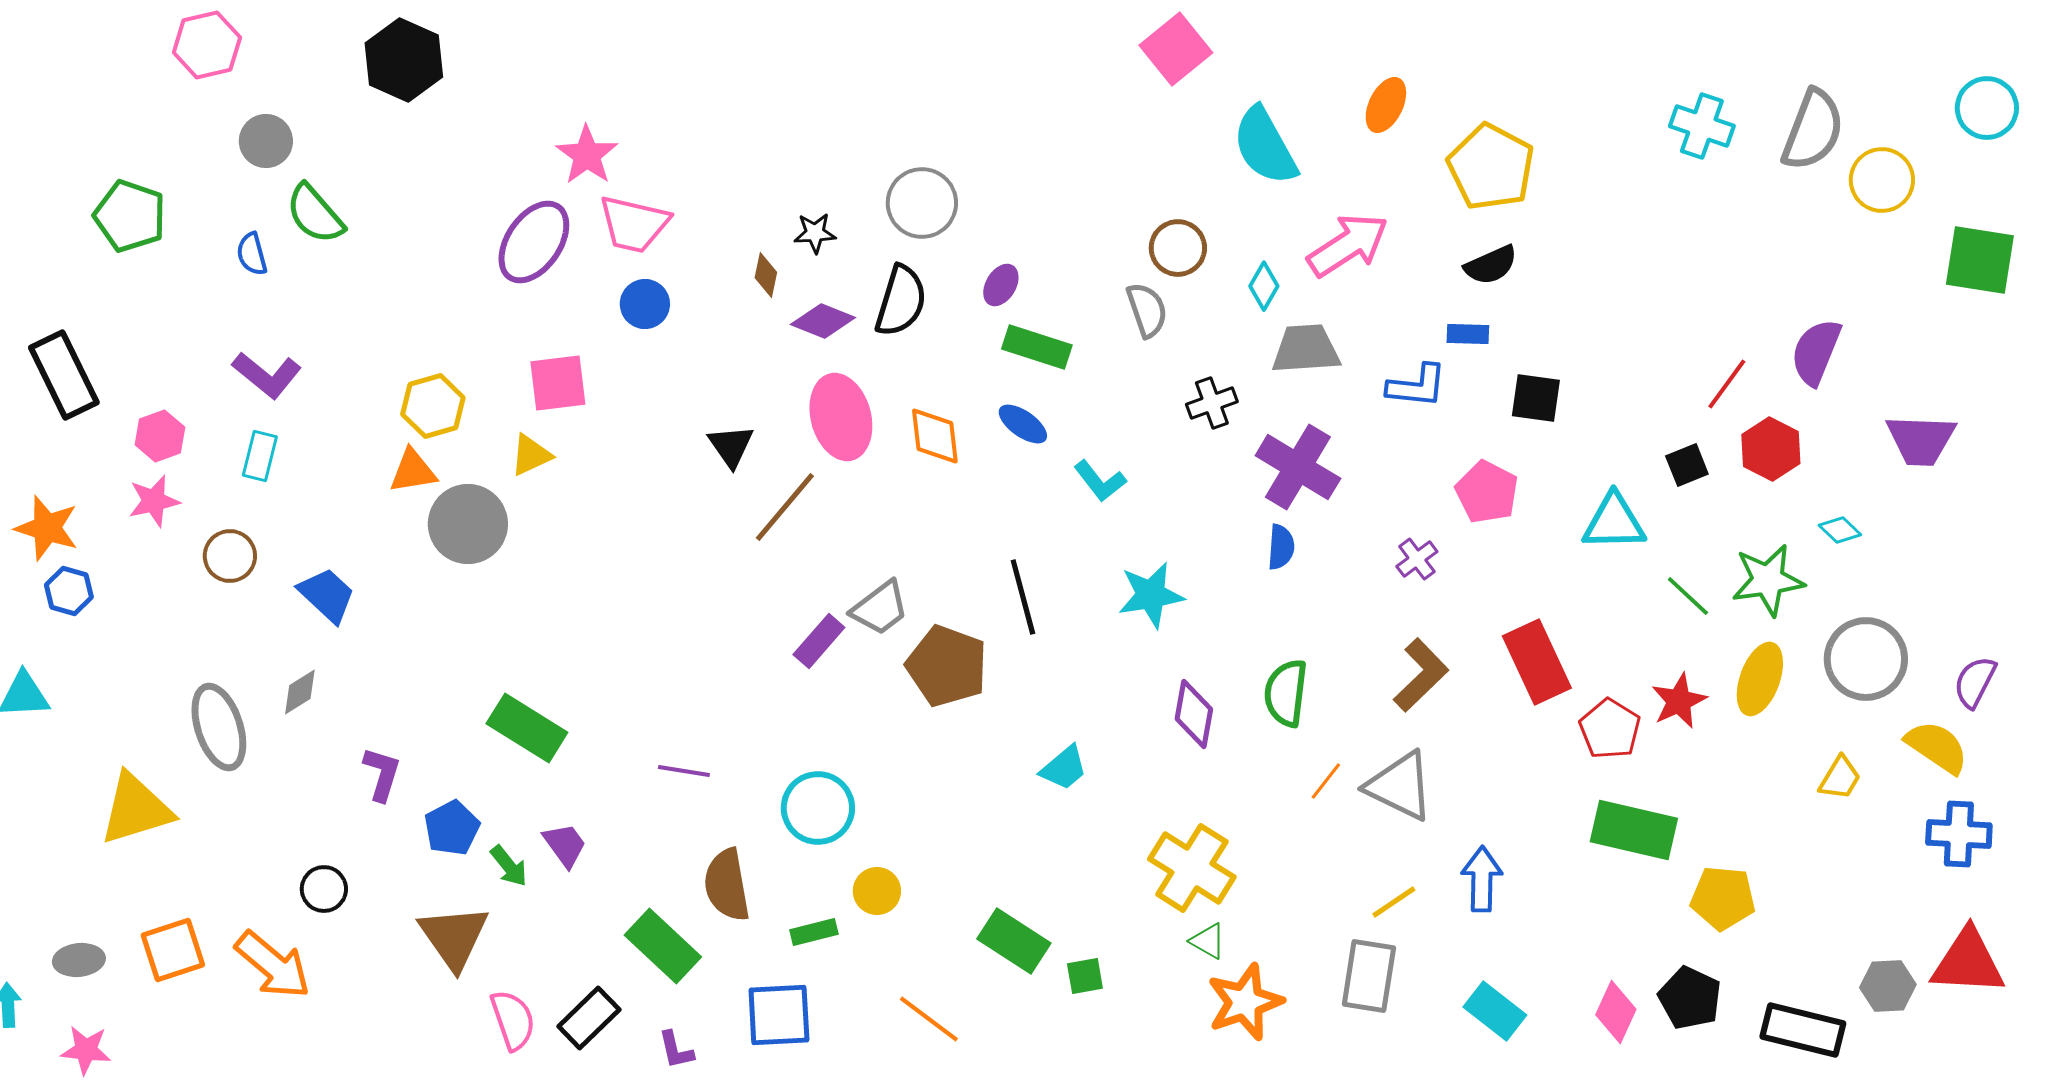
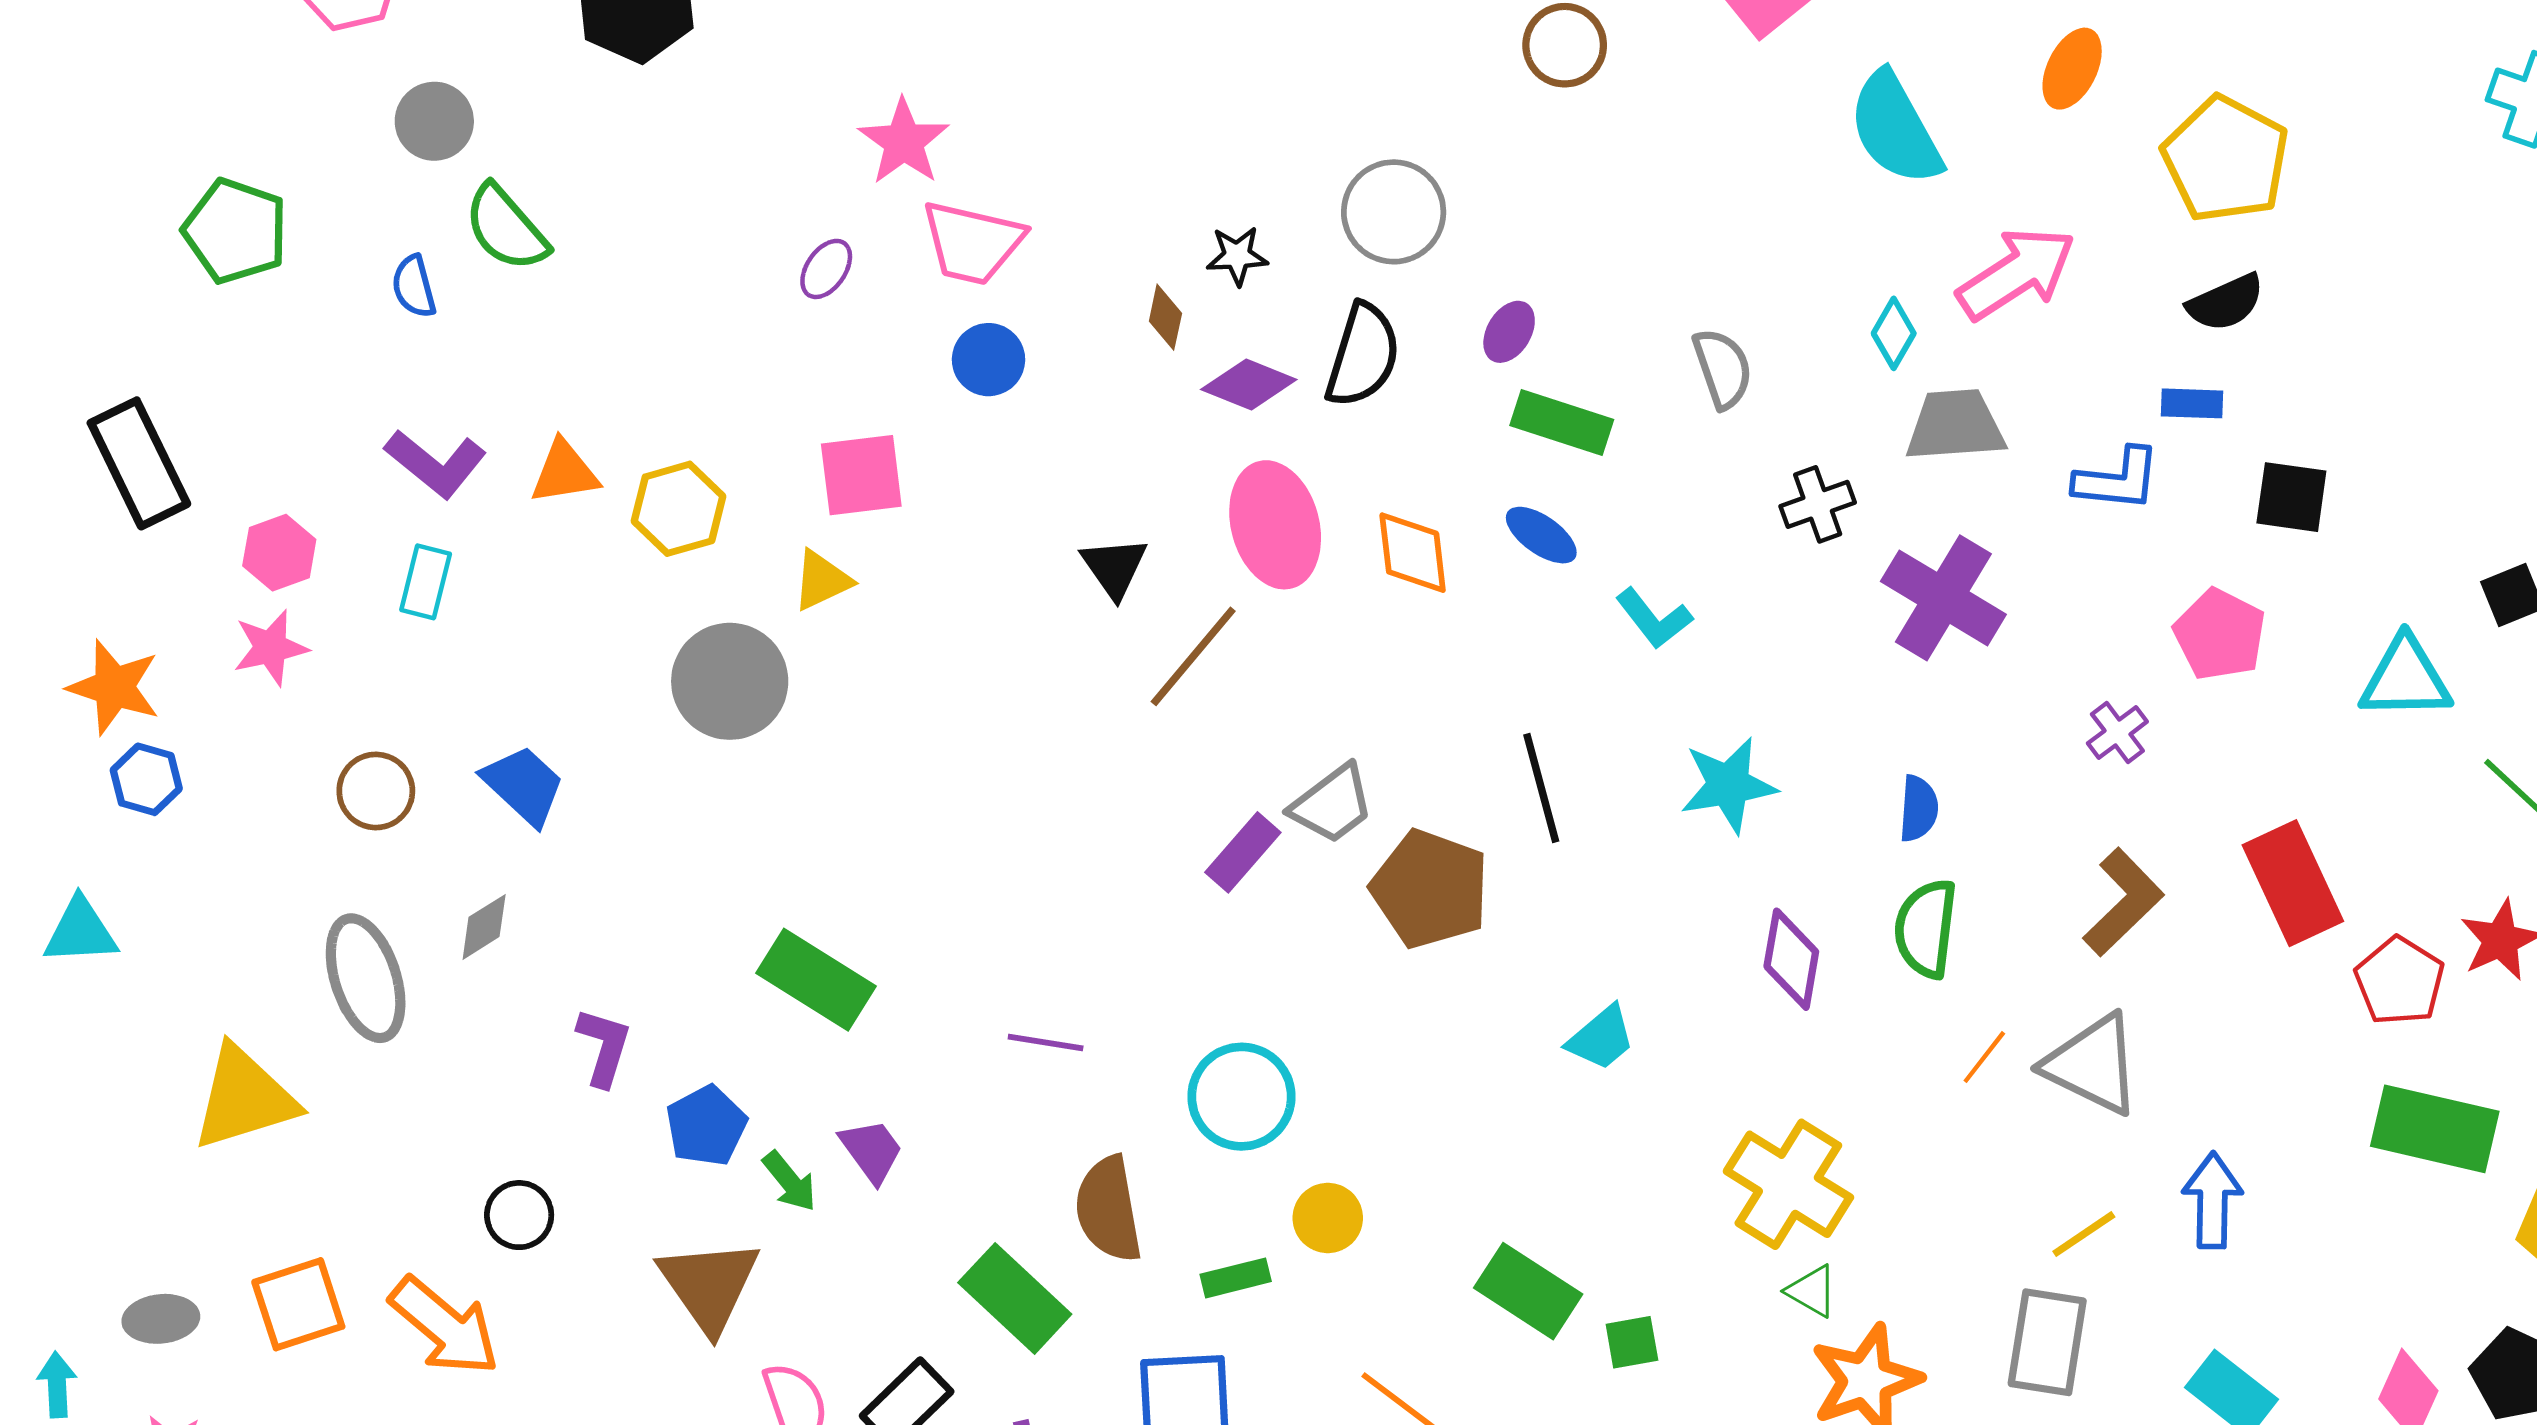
purple ellipse: (534, 242) -> (826, 269), size x0.5
brown circle: (1178, 248) -> (1565, 45), moved
orange triangle: (413, 471) -> (564, 472), moved
blue semicircle: (1281, 547) -> (1919, 809), moved
brown circle: (230, 556) -> (376, 791), moved

